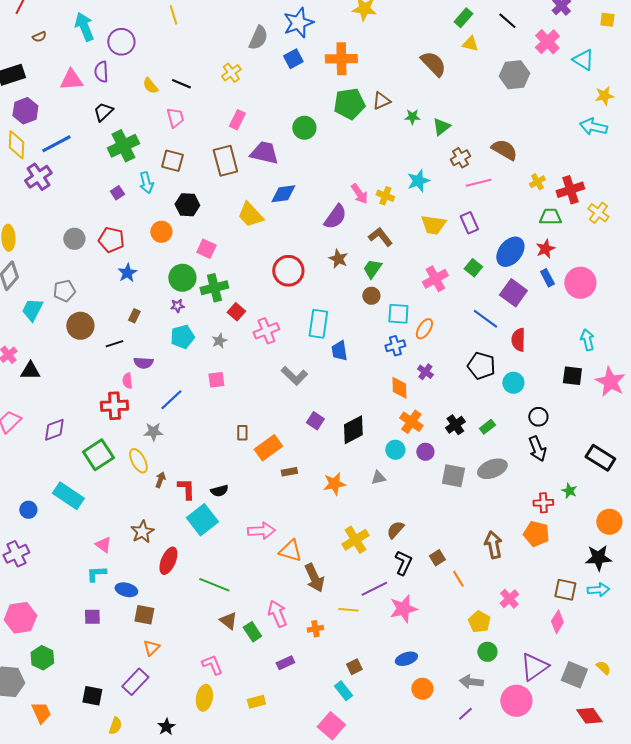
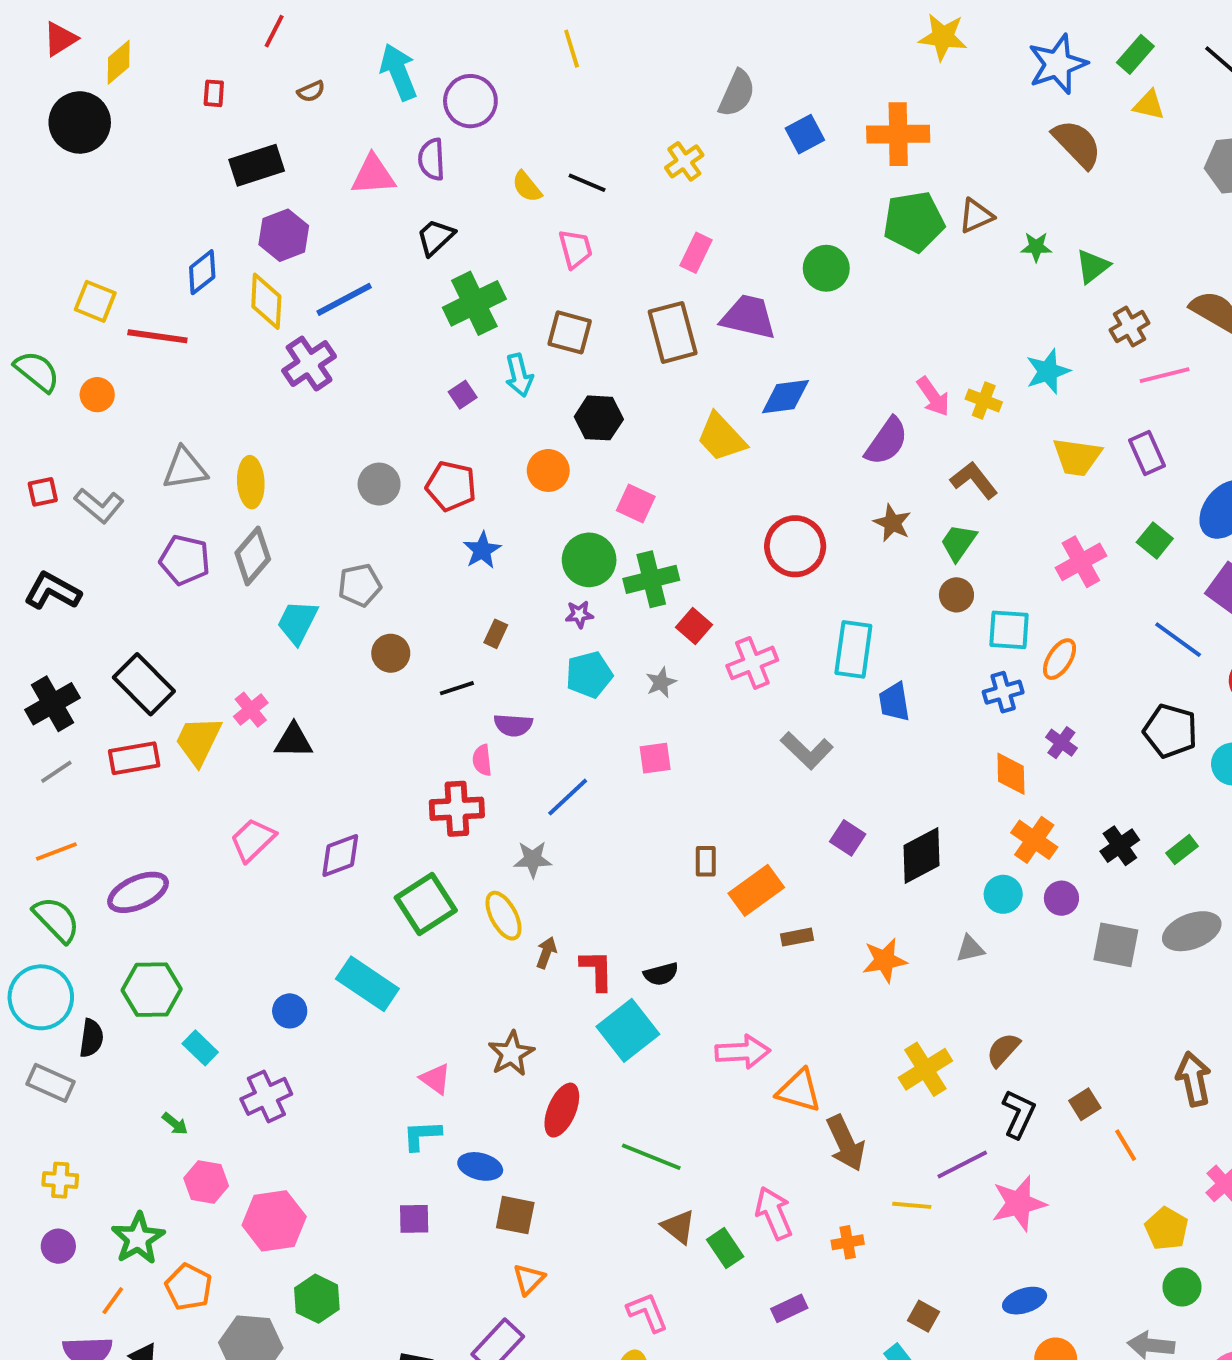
blue star: (298, 23) -> (1058, 64), moved
brown circle: (80, 326) -> (391, 653), size x0.7
brown square: (354, 667) -> (923, 1316), turned -35

